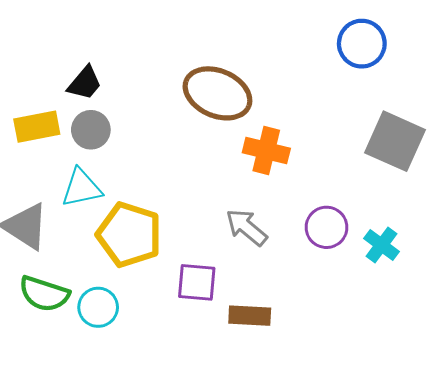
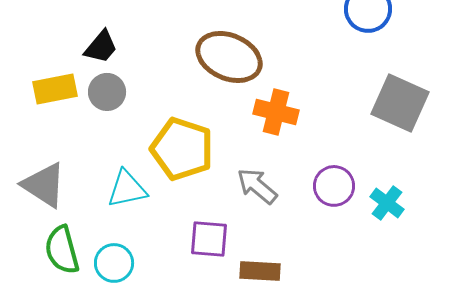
cyan triangle: (82, 188) -> (127, 189), moved
yellow pentagon: (129, 235) -> (182, 149), moved
green semicircle: (44, 294) -> (62, 250), turned 57

